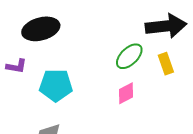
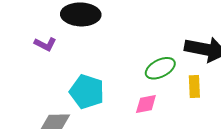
cyan pentagon: (56, 85) -> (87, 92), moved

